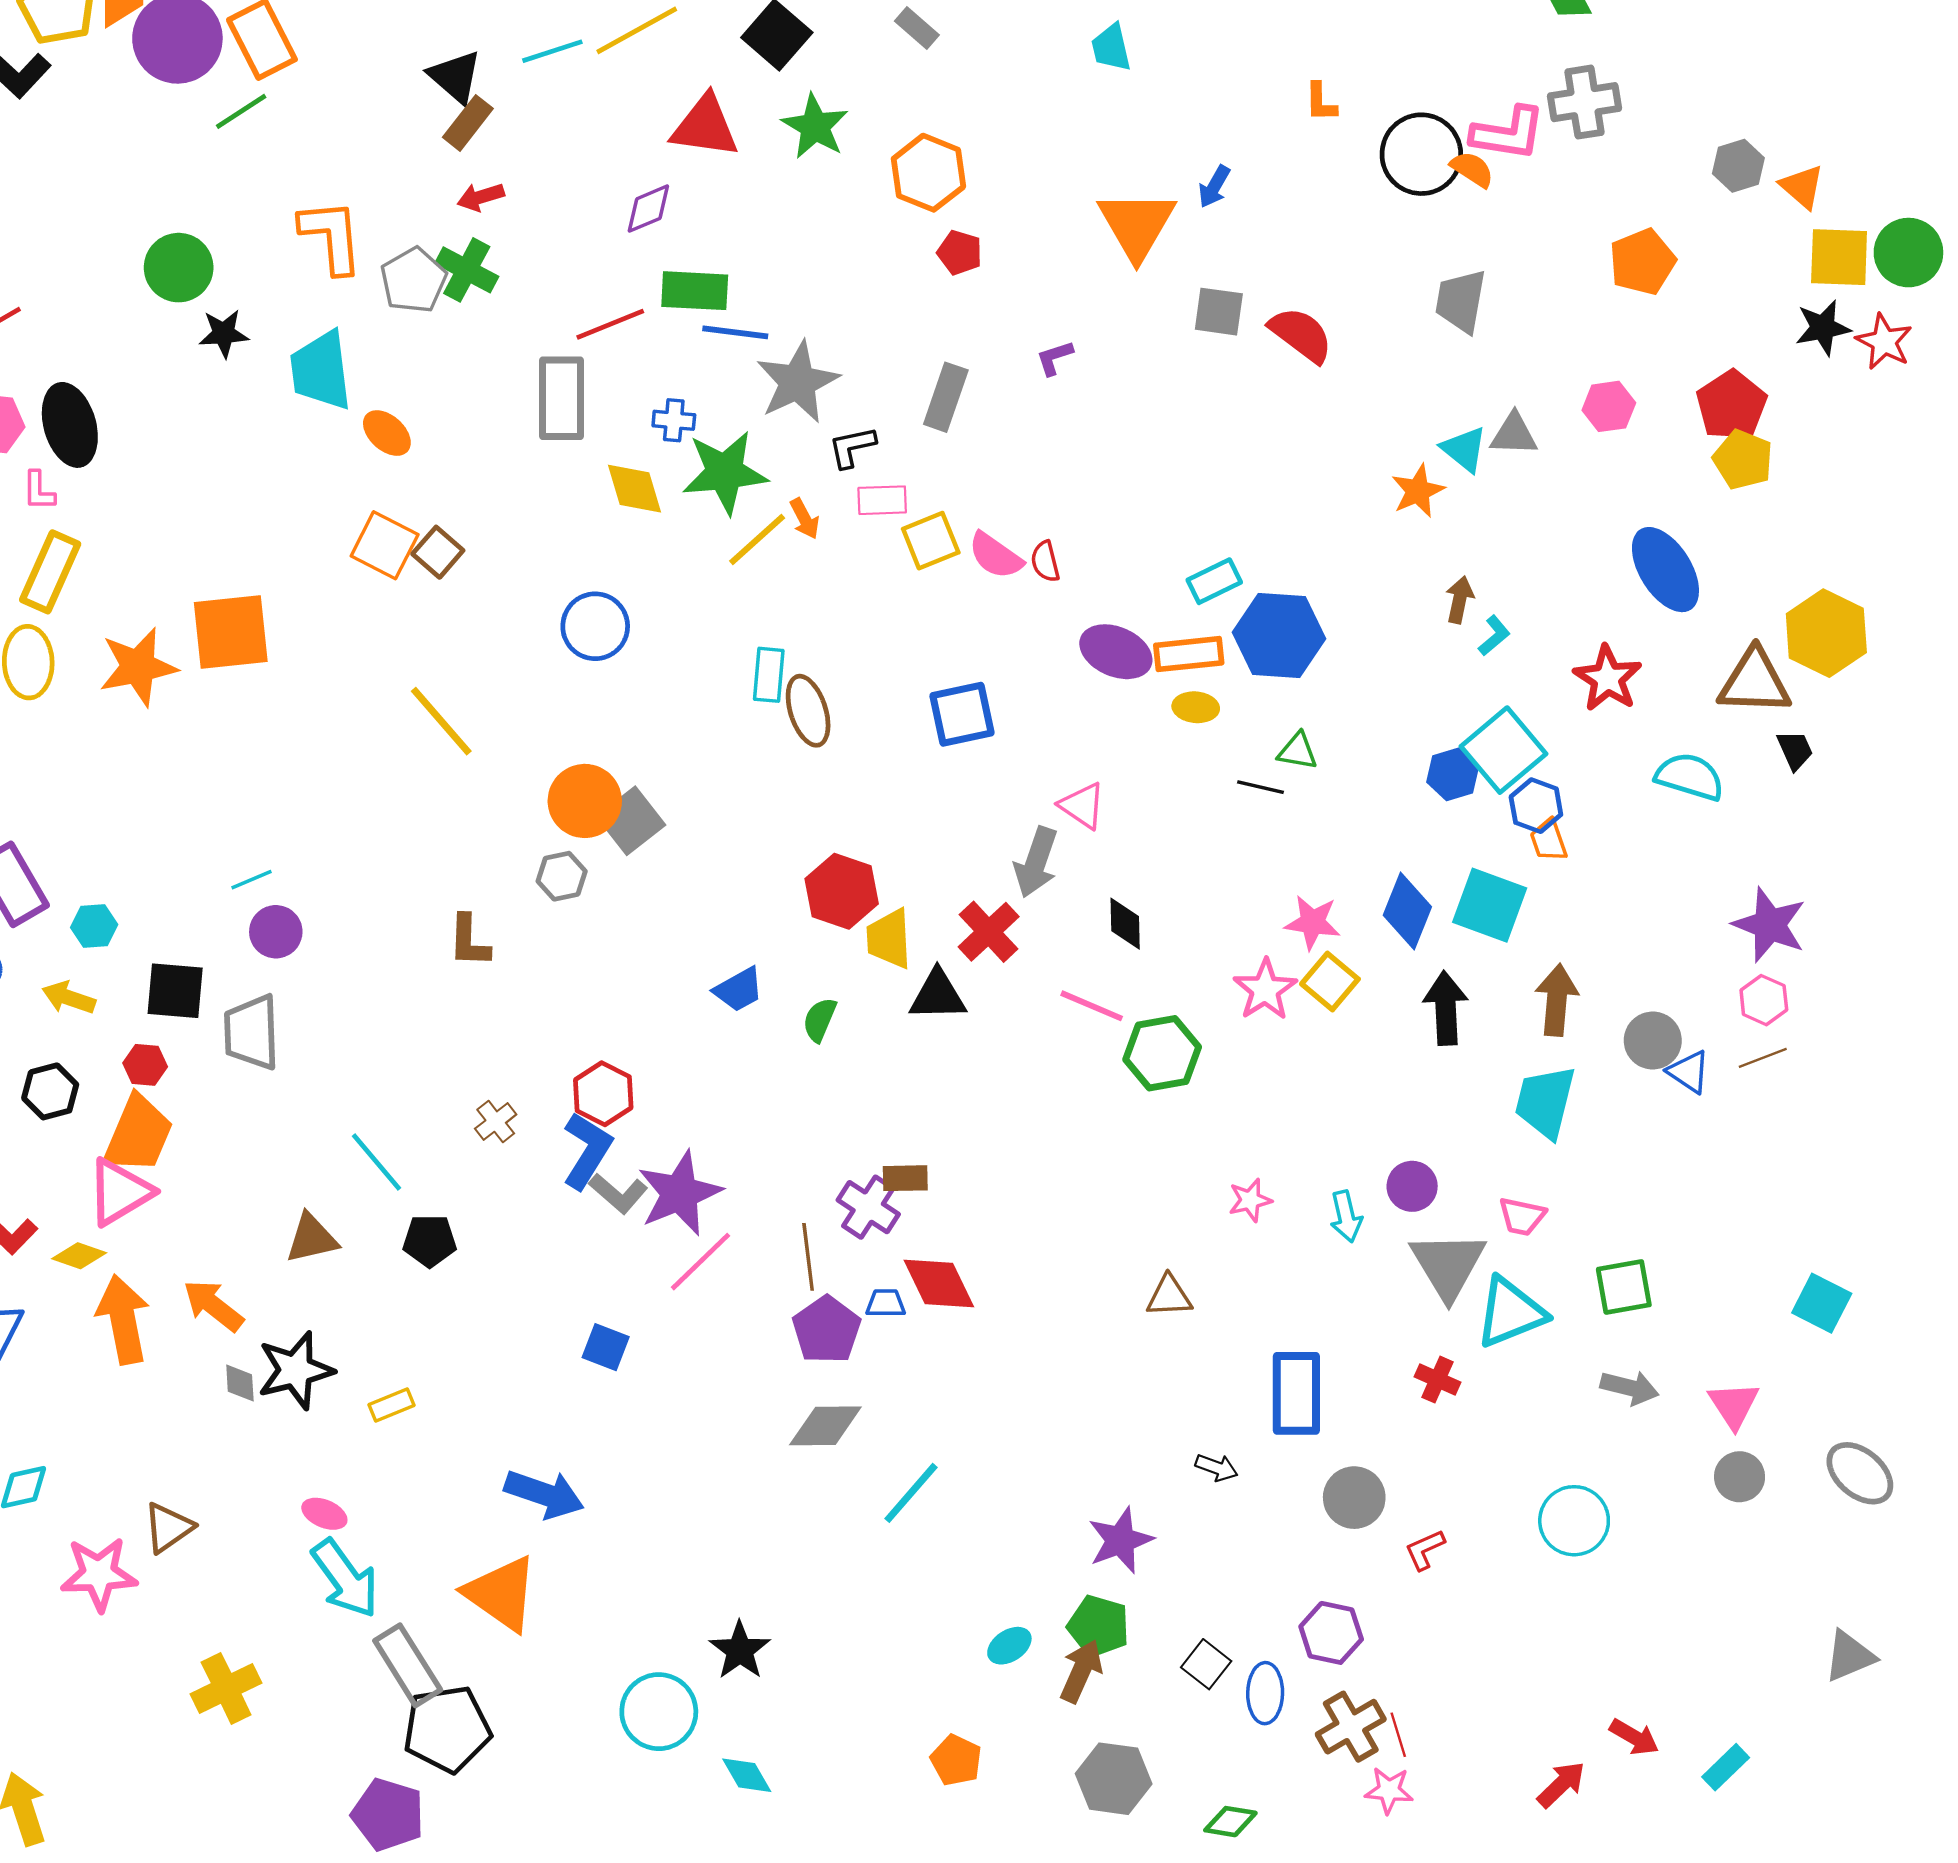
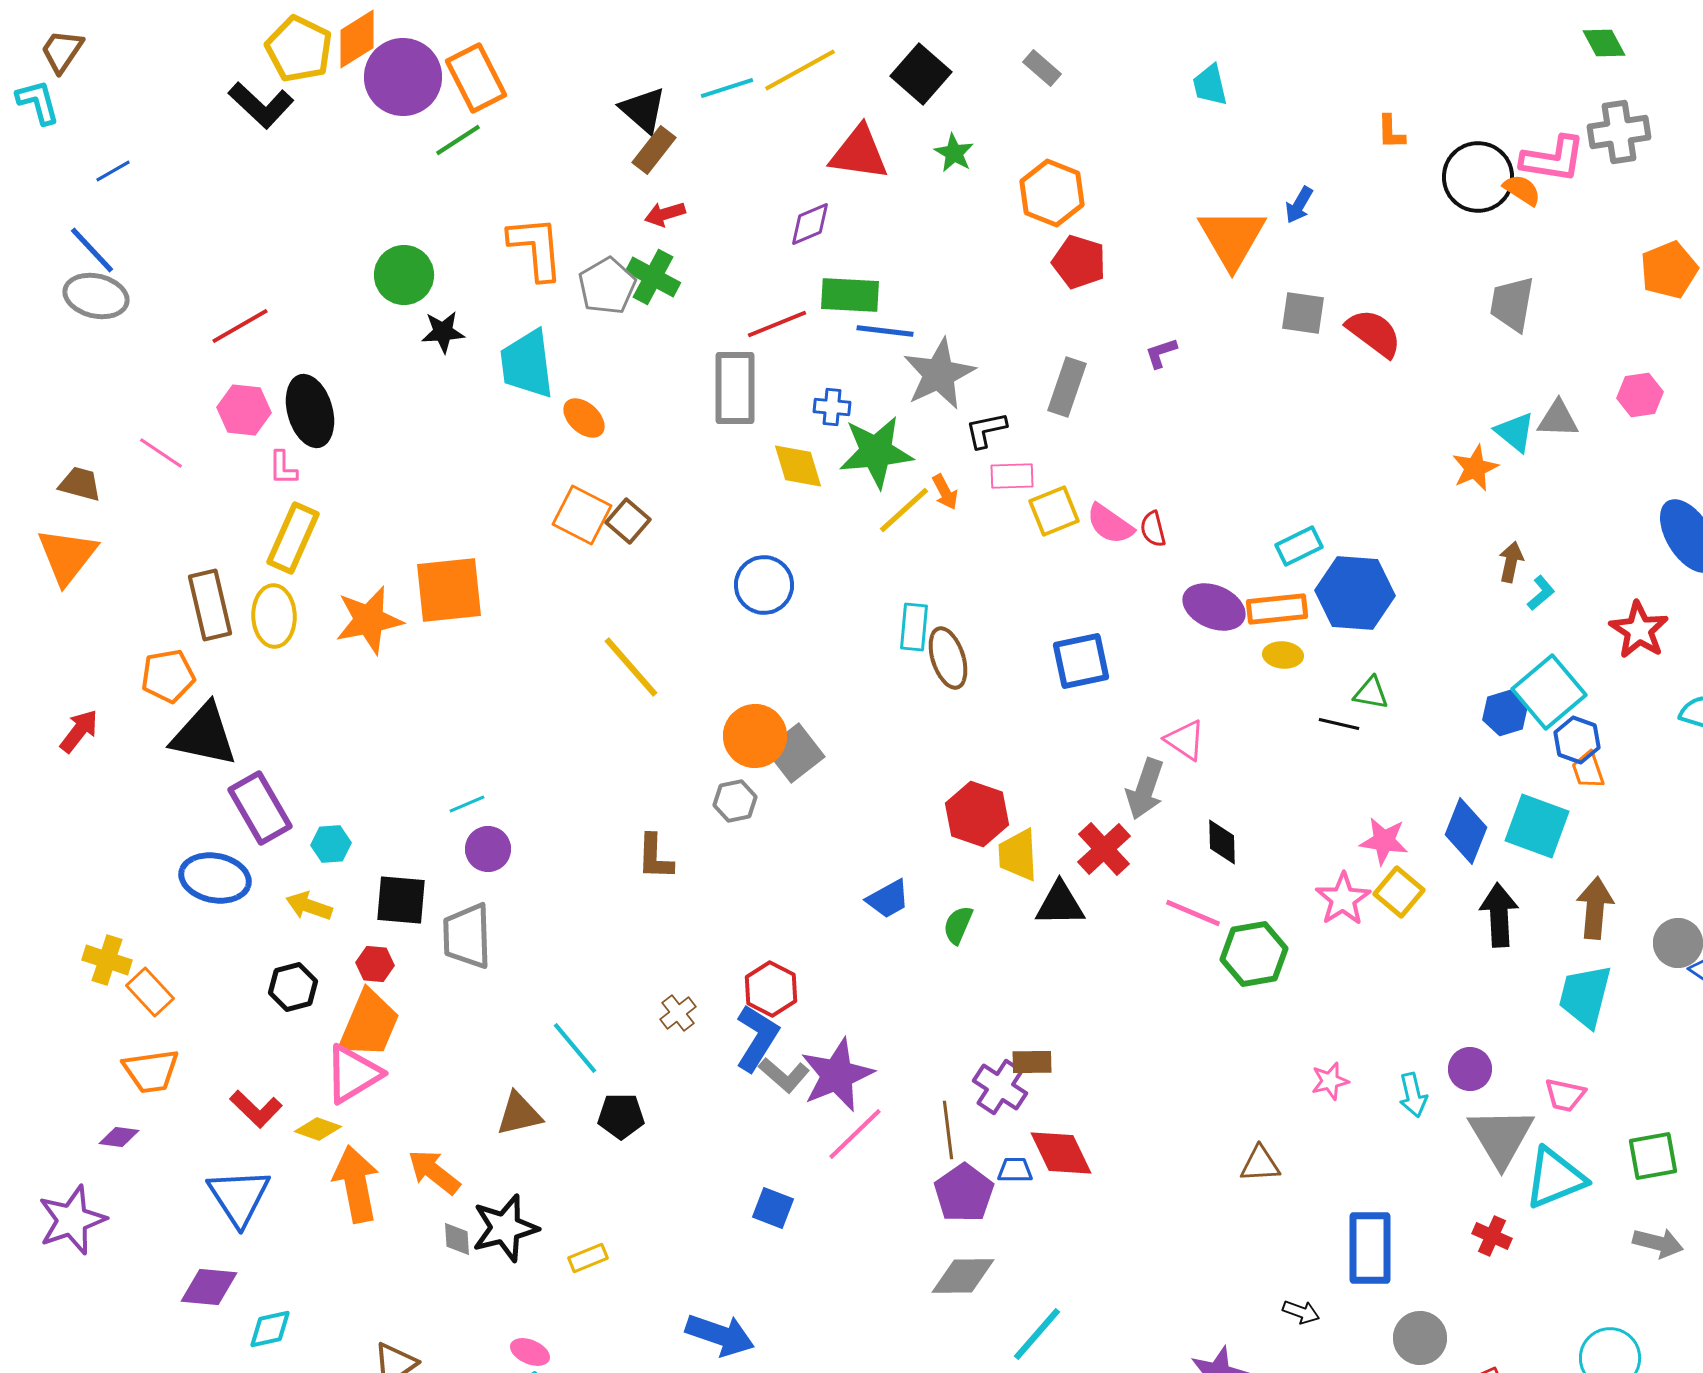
green star: (815, 126) -> (954, 153), size x0.7
red pentagon: (960, 253) -> (1079, 262), size x1.4

